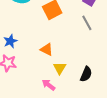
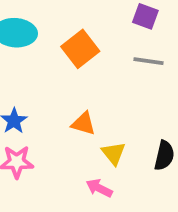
gray line: (87, 23) -> (148, 61), turned -42

